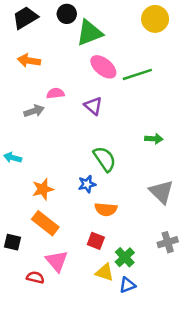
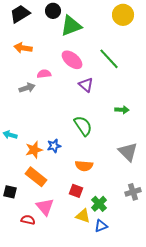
pink ellipse: (103, 67) -> (72, 60), moved
green line: (137, 74) -> (109, 59), turned 65
purple triangle: (93, 106) -> (86, 85), moved
cyan arrow: (13, 158) -> (10, 135), moved
blue star: (87, 184) -> (54, 146), moved

